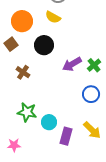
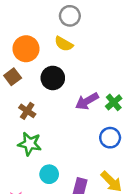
green star: (27, 112) -> (30, 144), moved
cyan circle: (49, 122) -> (49, 174), moved

